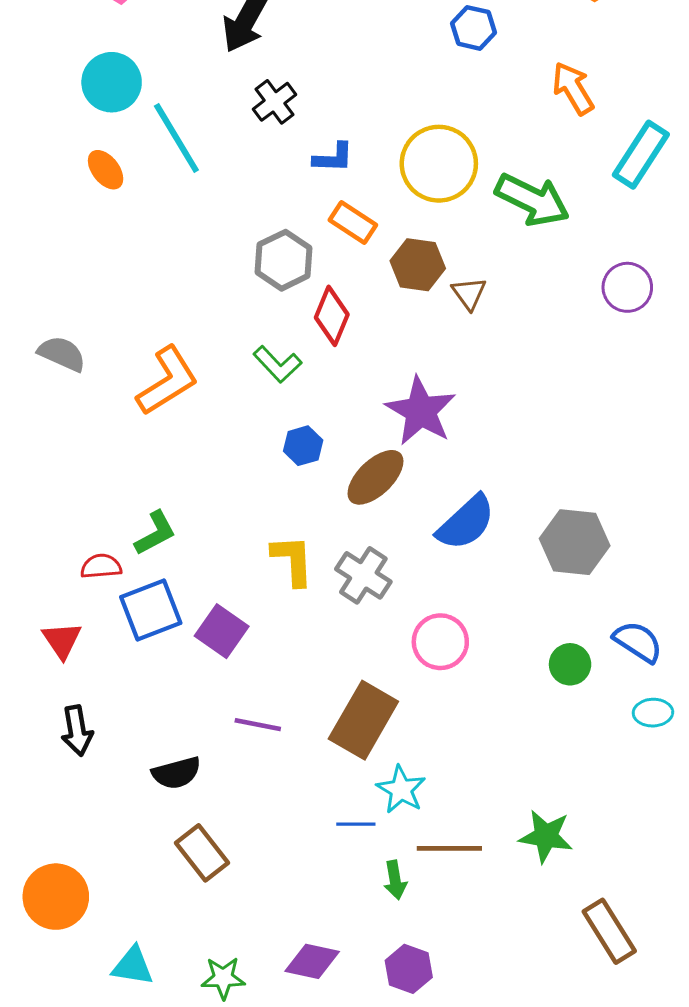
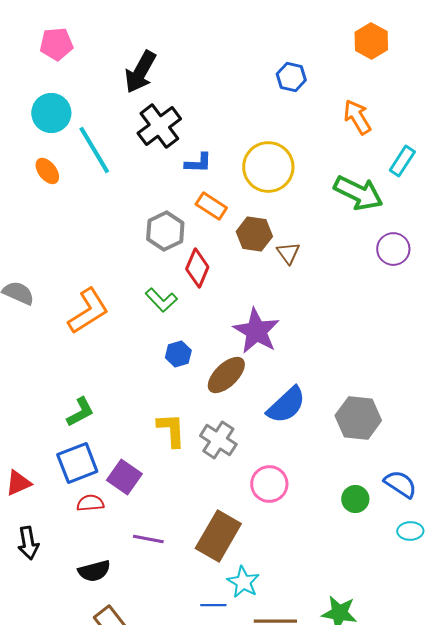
black cross: (274, 102) -> (159, 126), size x1.5
cyan rectangle: (641, 155) -> (402, 161), size x0.7
green arrow: (532, 200) -> (358, 193), moved
red semicircle: (101, 566) -> (90, 503), moved
red triangle: (62, 640) -> (18, 483), turned 40

